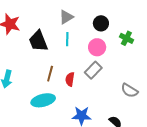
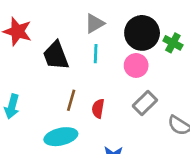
black circle: (101, 23) -> (142, 33), size x1.6
green cross: (126, 38) -> (173, 43), moved
gray rectangle: (93, 70) -> (145, 103), moved

